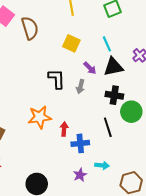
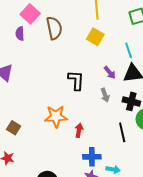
yellow square: (71, 43) -> (95, 37), moved
gray arrow: (80, 87) -> (105, 95), moved, turned -40
blue cross: (80, 143) -> (92, 157), moved

